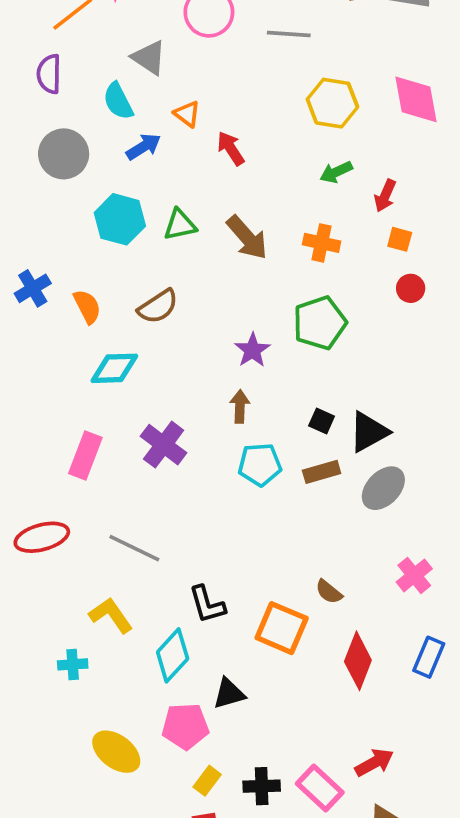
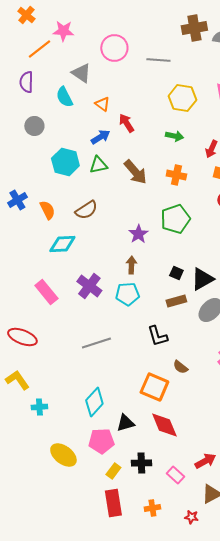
blue arrow: (144, 147) -> (100, 137), moved
gray circle: (64, 154) -> (34, 126), size x0.7
green arrow: (336, 172) -> (174, 136), moved, turned -144
pink rectangle: (85, 455) -> (46, 292), turned -60
cyan pentagon: (260, 465) -> (127, 294), moved
red ellipse: (42, 537) -> (22, 337), turned 36
gray line: (134, 548) -> (96, 343), moved, turned -44
black L-shape: (207, 604) -> (157, 336), moved
yellow L-shape: (111, 615) -> (17, 380), moved
red diamond: (358, 661) -> (164, 425), moved, turned -44
black cross: (262, 786) -> (141, 463), moved
pink rectangle: (320, 788) -> (175, 475), size x0.7

